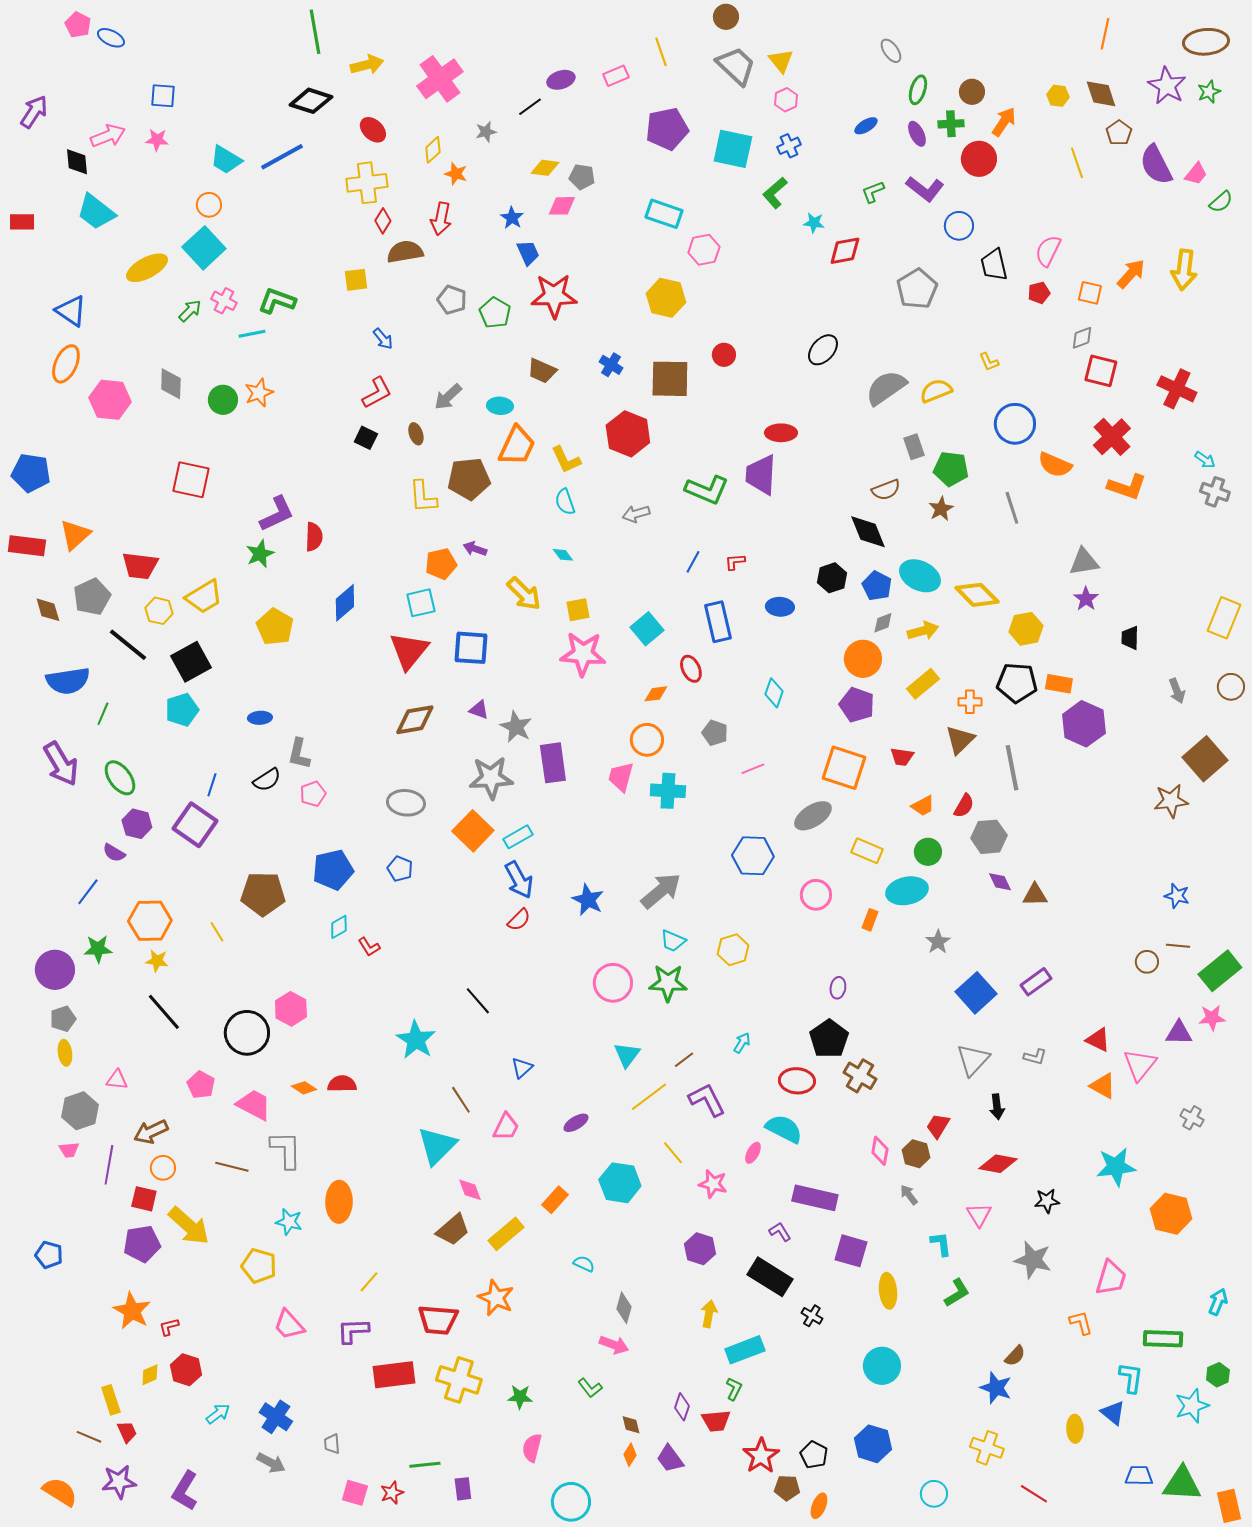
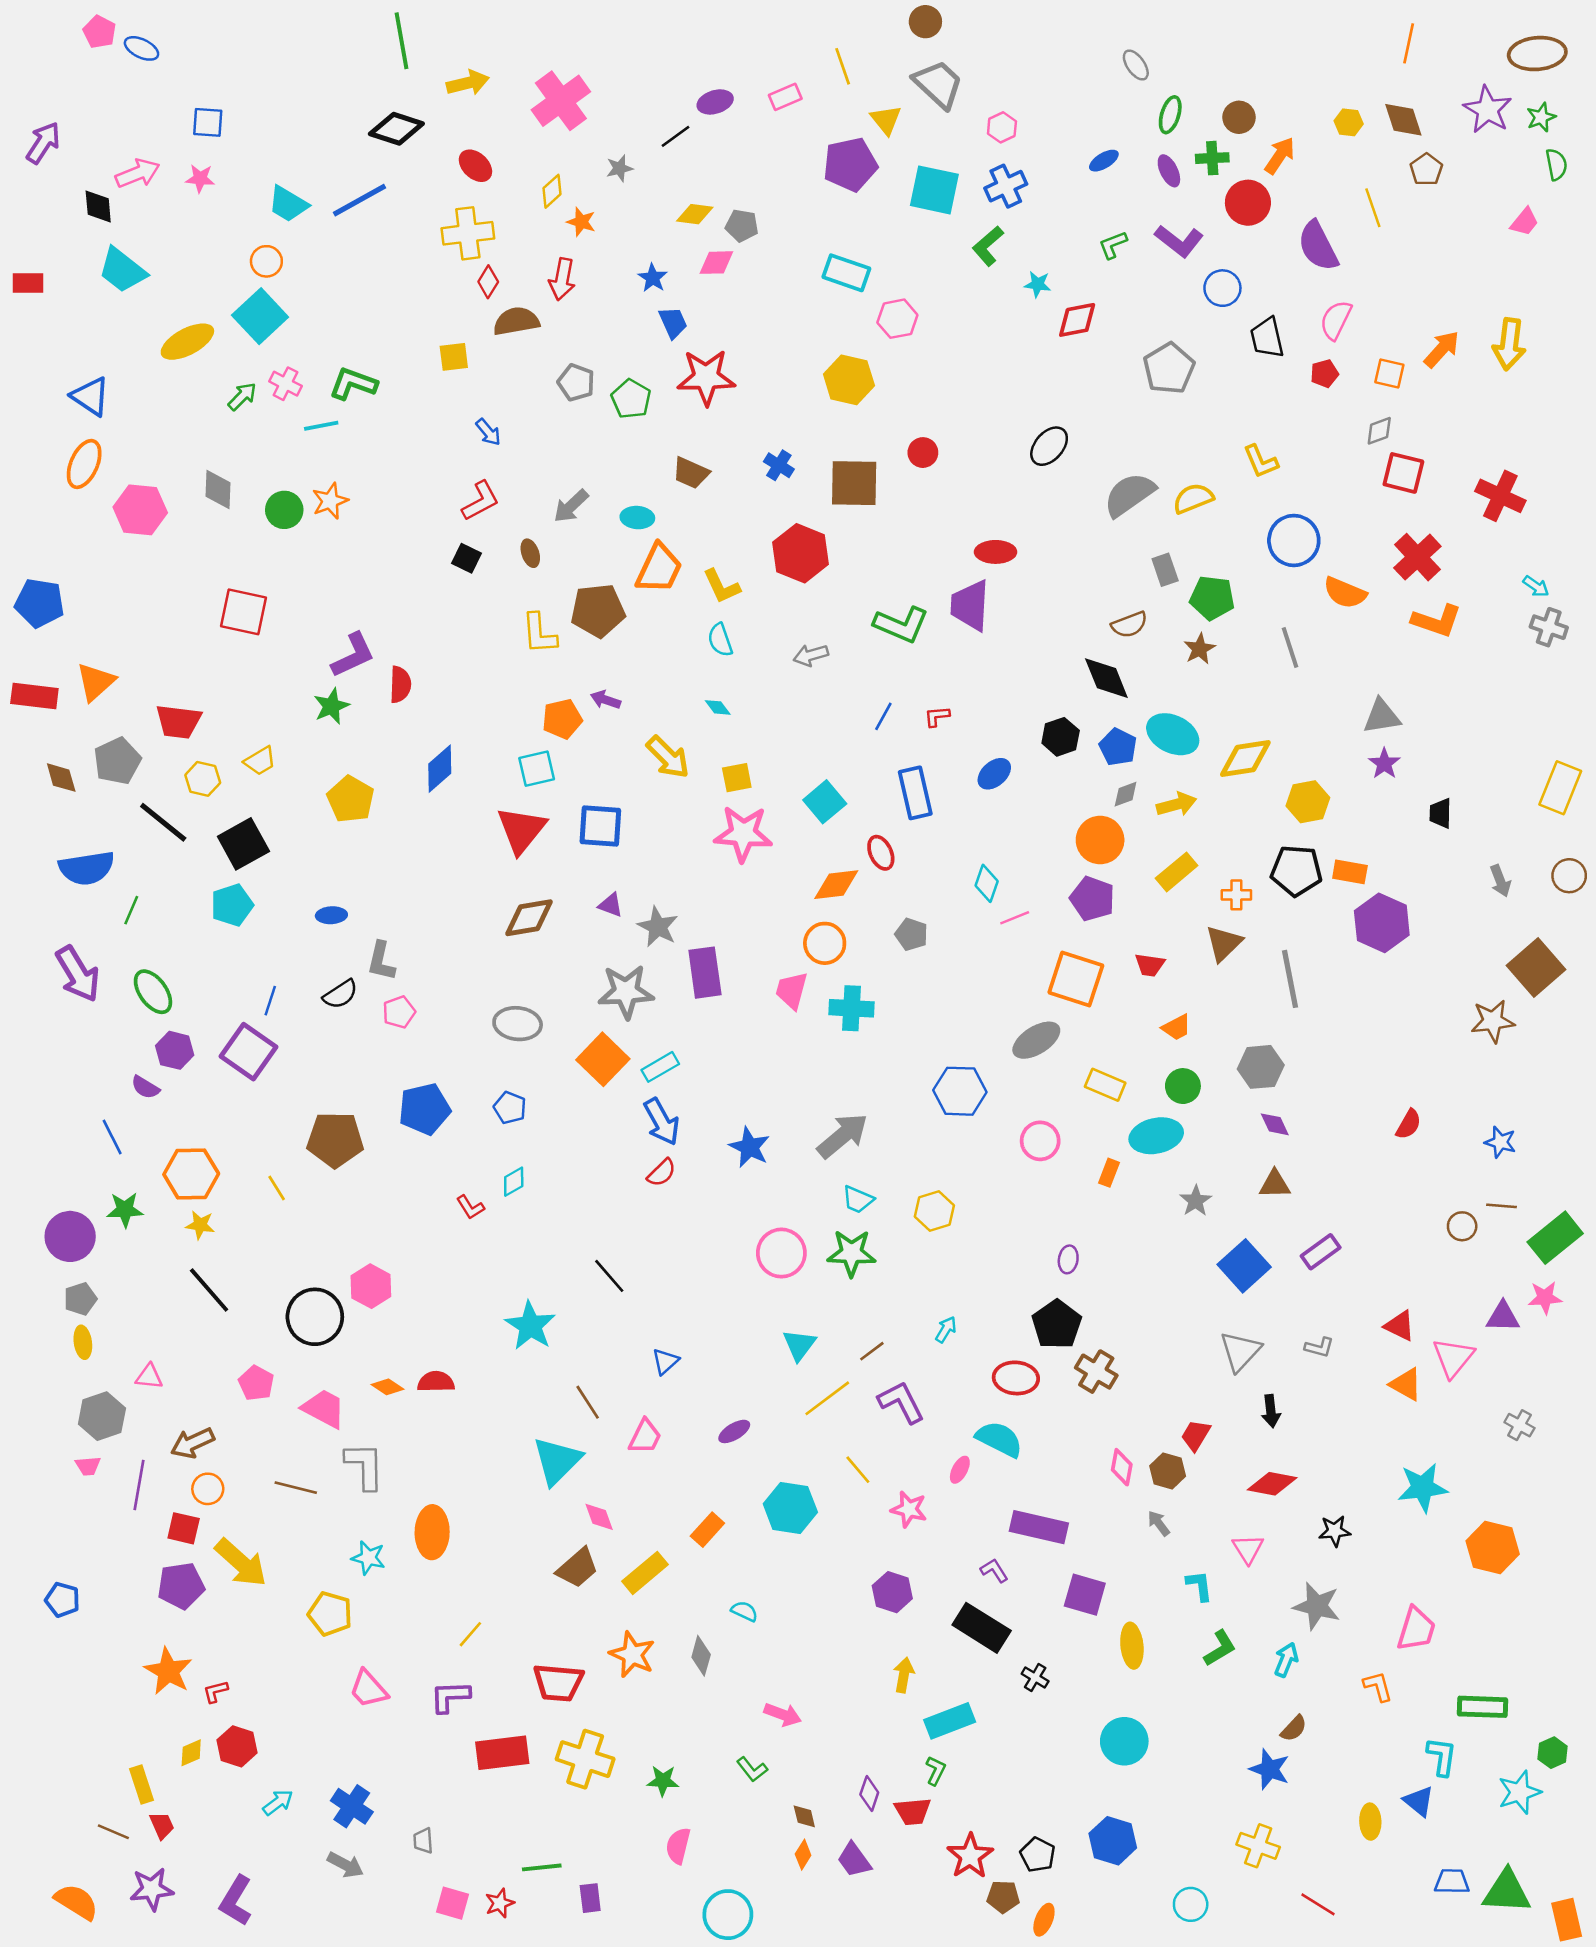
yellow triangle: (781, 61) -> (886, 120), moved
blue cross: (789, 146) -> (1006, 186), size x1.4
purple semicircle: (1156, 165) -> (1318, 246), moved
green semicircle: (1221, 202) -> (1556, 164), moved, turned -60
yellow L-shape: (989, 362) -> (1261, 461), size x1.4
yellow diamond: (977, 595) -> (1245, 758), turned -54
yellow trapezoid: (204, 597) -> (260, 761), size x0.7
blue ellipse: (780, 607) -> (994, 774), turned -44
orange diamond: (656, 694) -> (836, 885), size x1.5
pink line: (753, 769) -> (1015, 918), moved
red semicircle: (964, 806) -> (1409, 1124), moved
blue line: (88, 892) -> (112, 1137), turned -64
brown triangle: (1035, 895) -> (1275, 1184), moved
cyan diamond: (339, 927) -> (514, 1182), moved
cyan arrow: (1218, 1302) -> (1286, 1660), moved
gray diamond: (624, 1308) -> (701, 1656), moved

